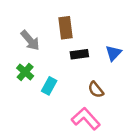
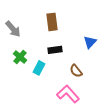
gray arrow: (30, 40) -> (13, 29), moved
black rectangle: (79, 54) -> (55, 50), moved

